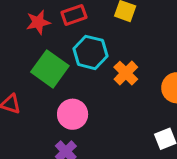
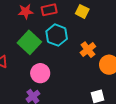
orange cross: (126, 73) -> (88, 50), moved

